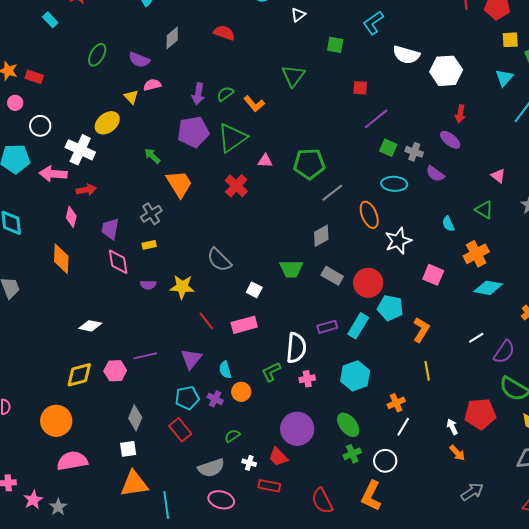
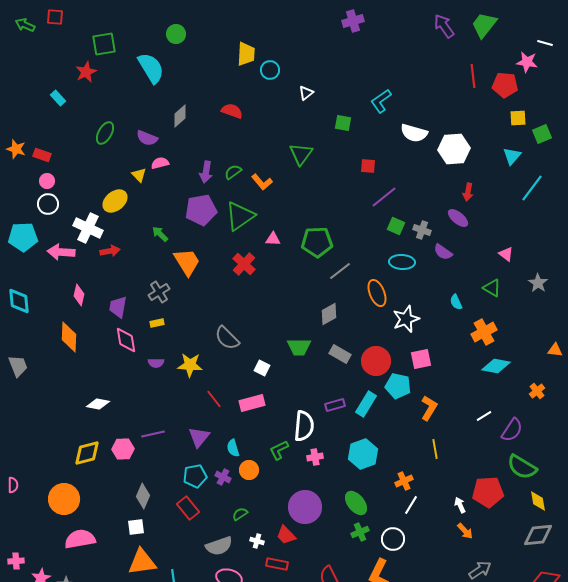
pink circle: (15, 103) -> (47, 181), moved
red arrow: (86, 190) -> (110, 251), moved
pink square: (433, 275) -> (421, 359), moved, turned -35

